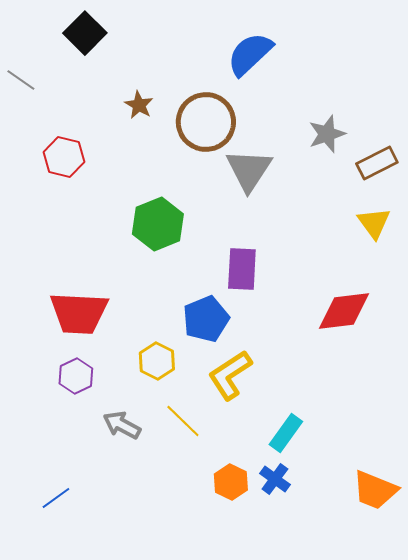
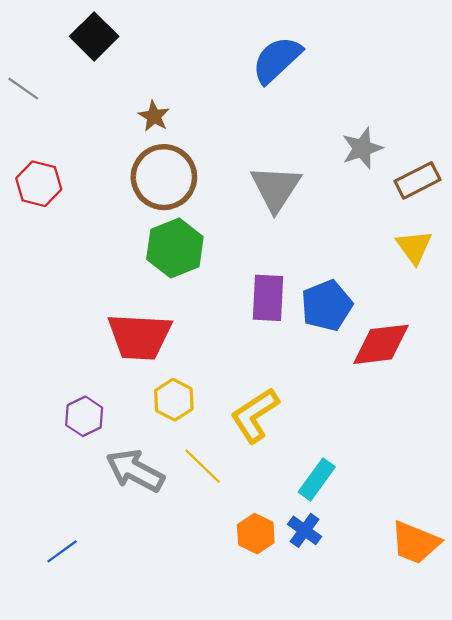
brown circle: (206, 122) -> (164, 177), moved
red hexagon: (64, 157) -> (39, 184), moved
red trapezoid: (79, 313) -> (140, 337), moved
blue pentagon: (206, 319) -> (327, 306), moved
gray arrow: (122, 425) -> (135, 471), size x1.4

